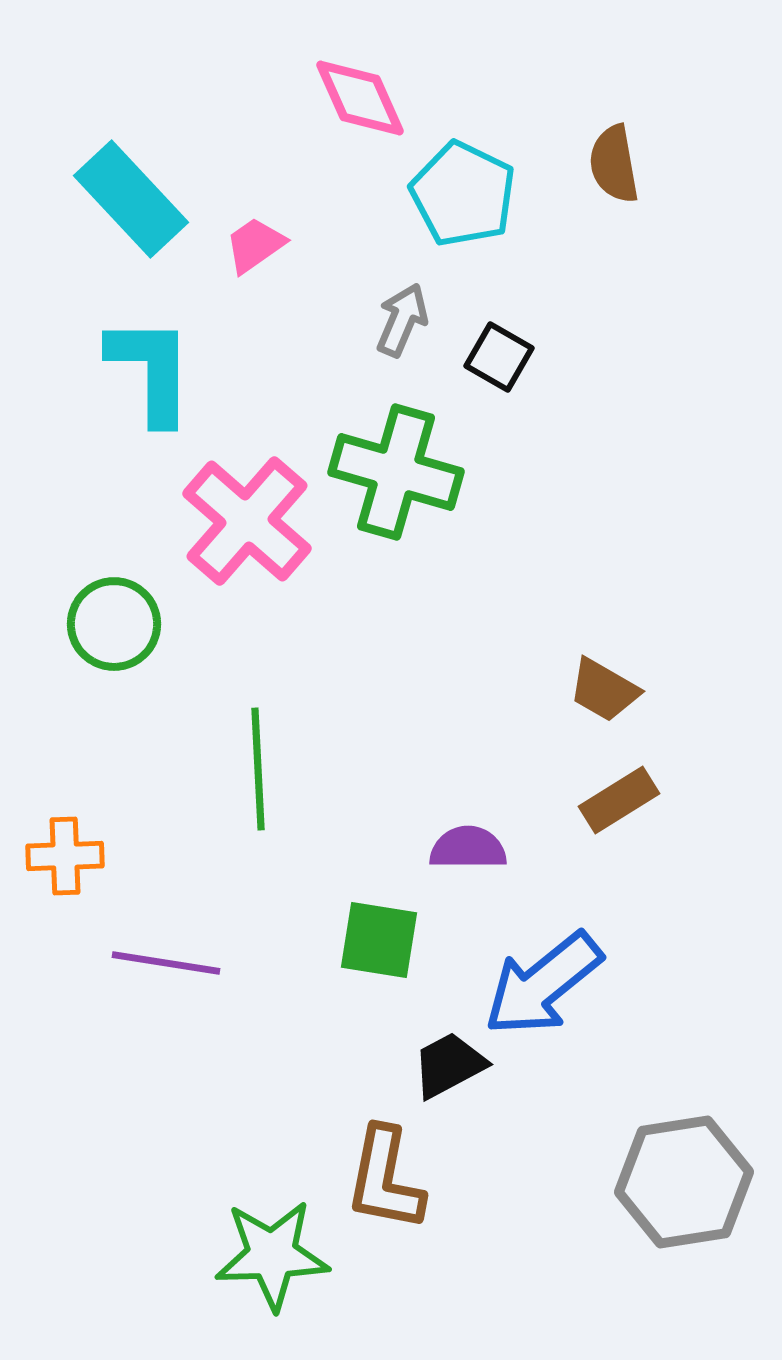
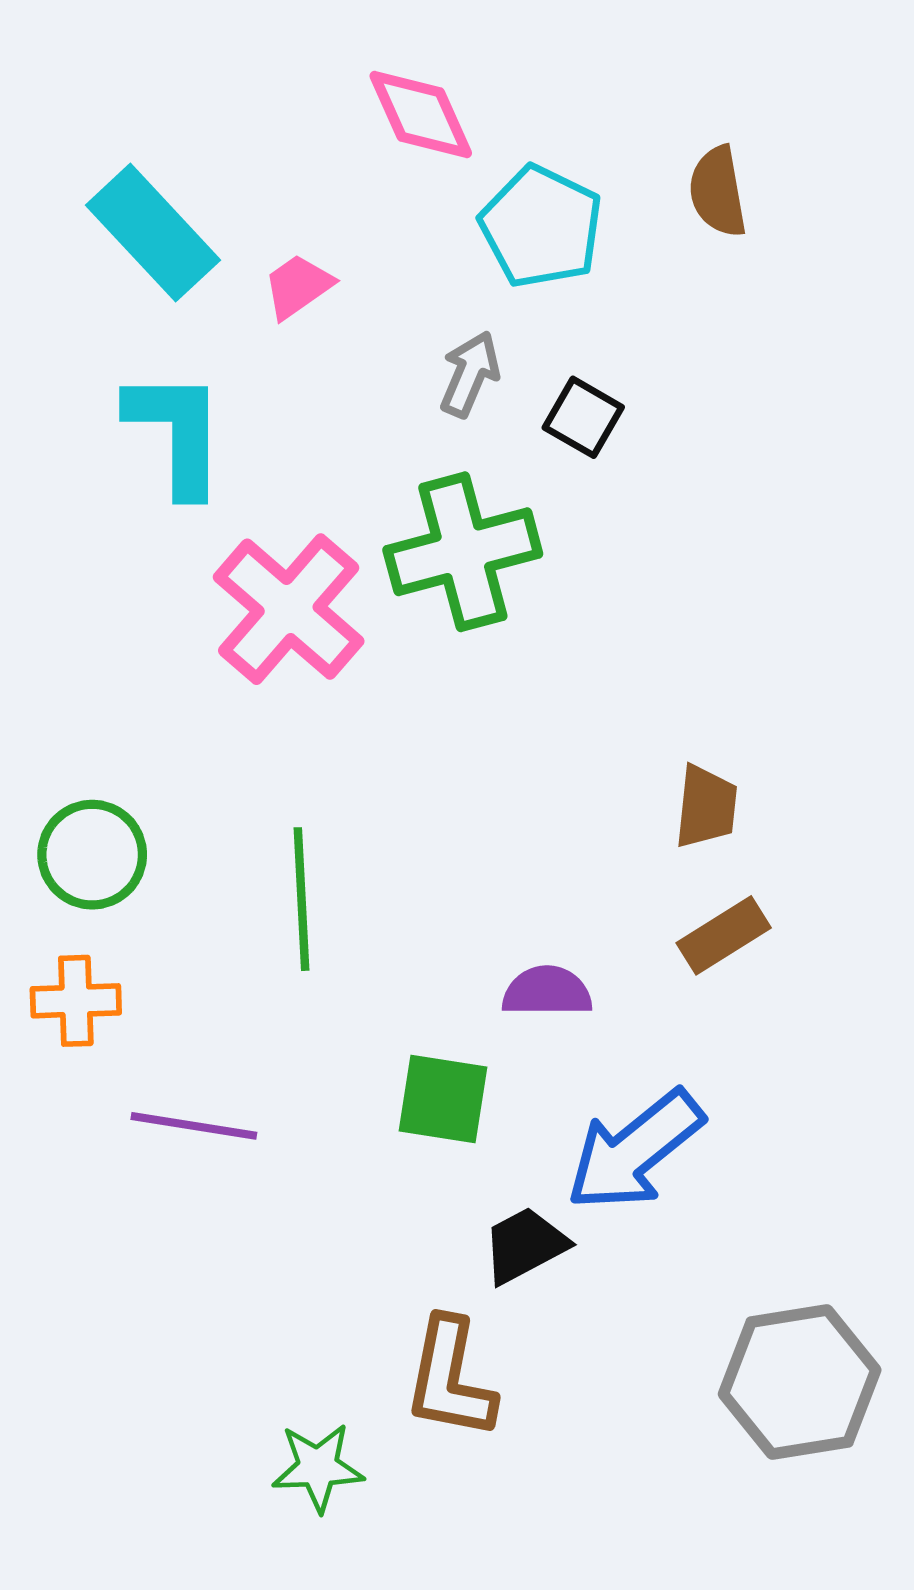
green cross: (396, 472) -> (463, 552), turned -31
green circle: (114, 624) -> (92, 855), moved
brown trapezoid: (604, 690) -> (706, 807), turned -114
green star: (272, 1255) -> (318, 1467), size x0.7

